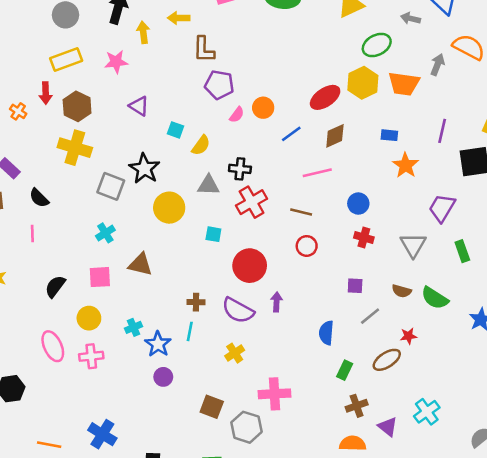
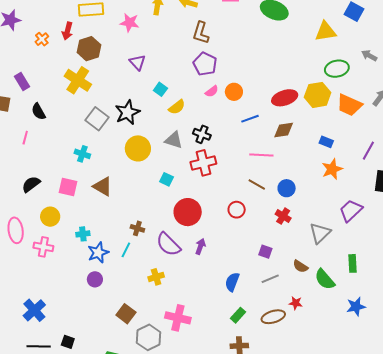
brown line: (301, 212) -> (257, 185), moved
cyan cross: (105, 233) -> (82, 154), turned 35
green rectangle: (462, 251) -> (353, 263), moved

